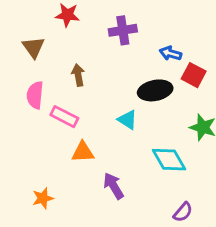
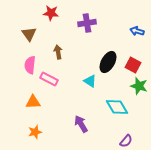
blue arrow: (171, 53) -> (137, 31), moved
red square: (194, 75) -> (133, 65), moved
black ellipse: (155, 90) -> (108, 62), turned -50
orange triangle: (83, 152) -> (33, 102), moved

